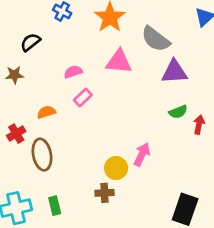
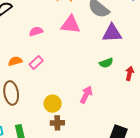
pink rectangle: (83, 97) -> (36, 62), moved
green semicircle: (178, 112) -> (106, 63), moved
yellow circle: (116, 168) -> (53, 104), moved

